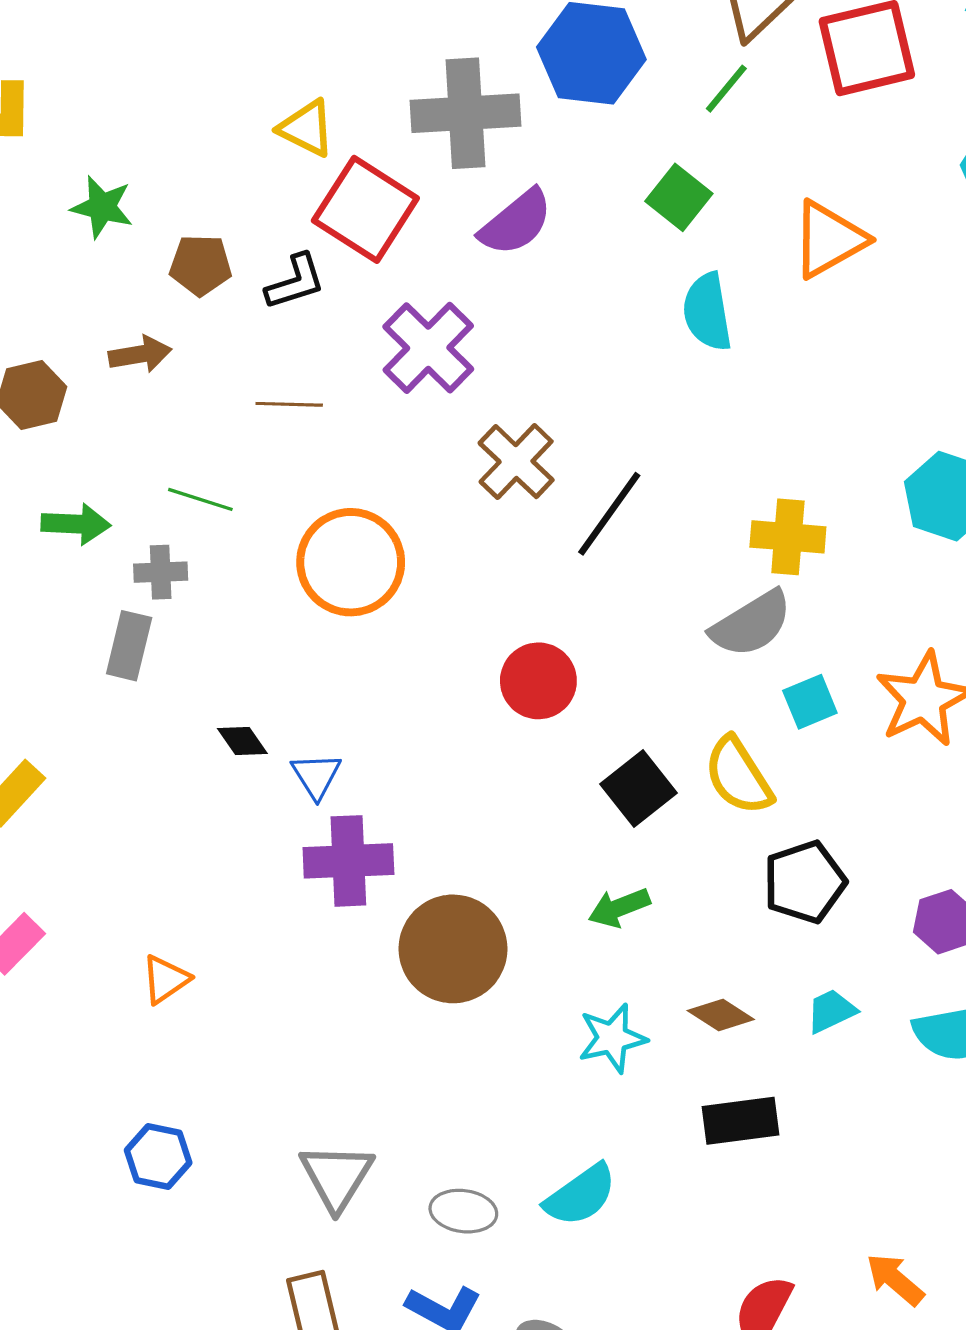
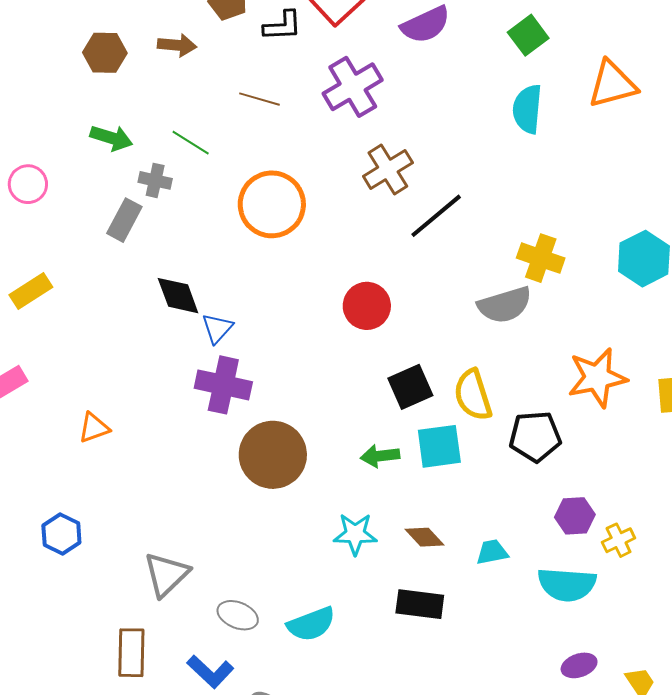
cyan square: (810, 702) -> (439, 446), moved, size x1.4
black diamond: (242, 741) -> (178, 296), size x1.5
black pentagon: (805, 882) -> (535, 436), moved

